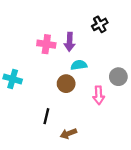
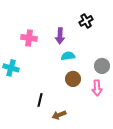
pink cross: (46, 44) -> (29, 38), moved
brown circle: (66, 84) -> (73, 79), moved
pink arrow: (99, 95) -> (97, 88), moved

